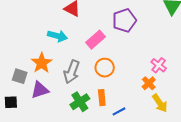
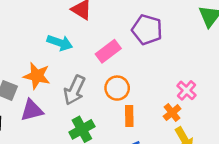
purple pentagon: (124, 20) -> (147, 30), turned 30
orange star: (42, 63) -> (37, 76), turned -30
orange rectangle: (102, 98) -> (129, 116), moved

